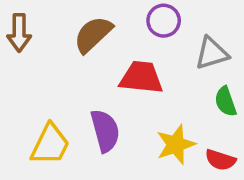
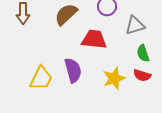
red semicircle: (220, 160) -> (142, 75), moved

